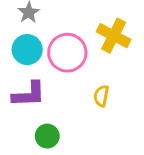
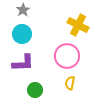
pink circle: (67, 53) -> (67, 56), moved
yellow semicircle: (101, 96) -> (70, 83), moved

